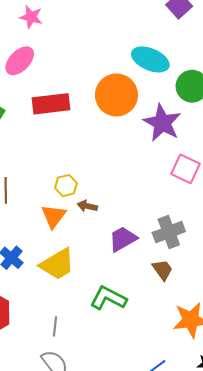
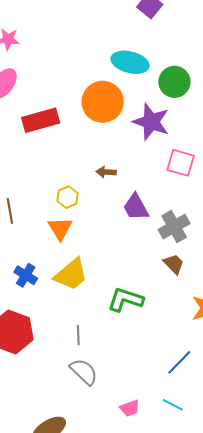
brown arrow: (87, 206) -> (106, 172), moved
purple trapezoid: (123, 239) -> (136, 207), moved, turned -80

